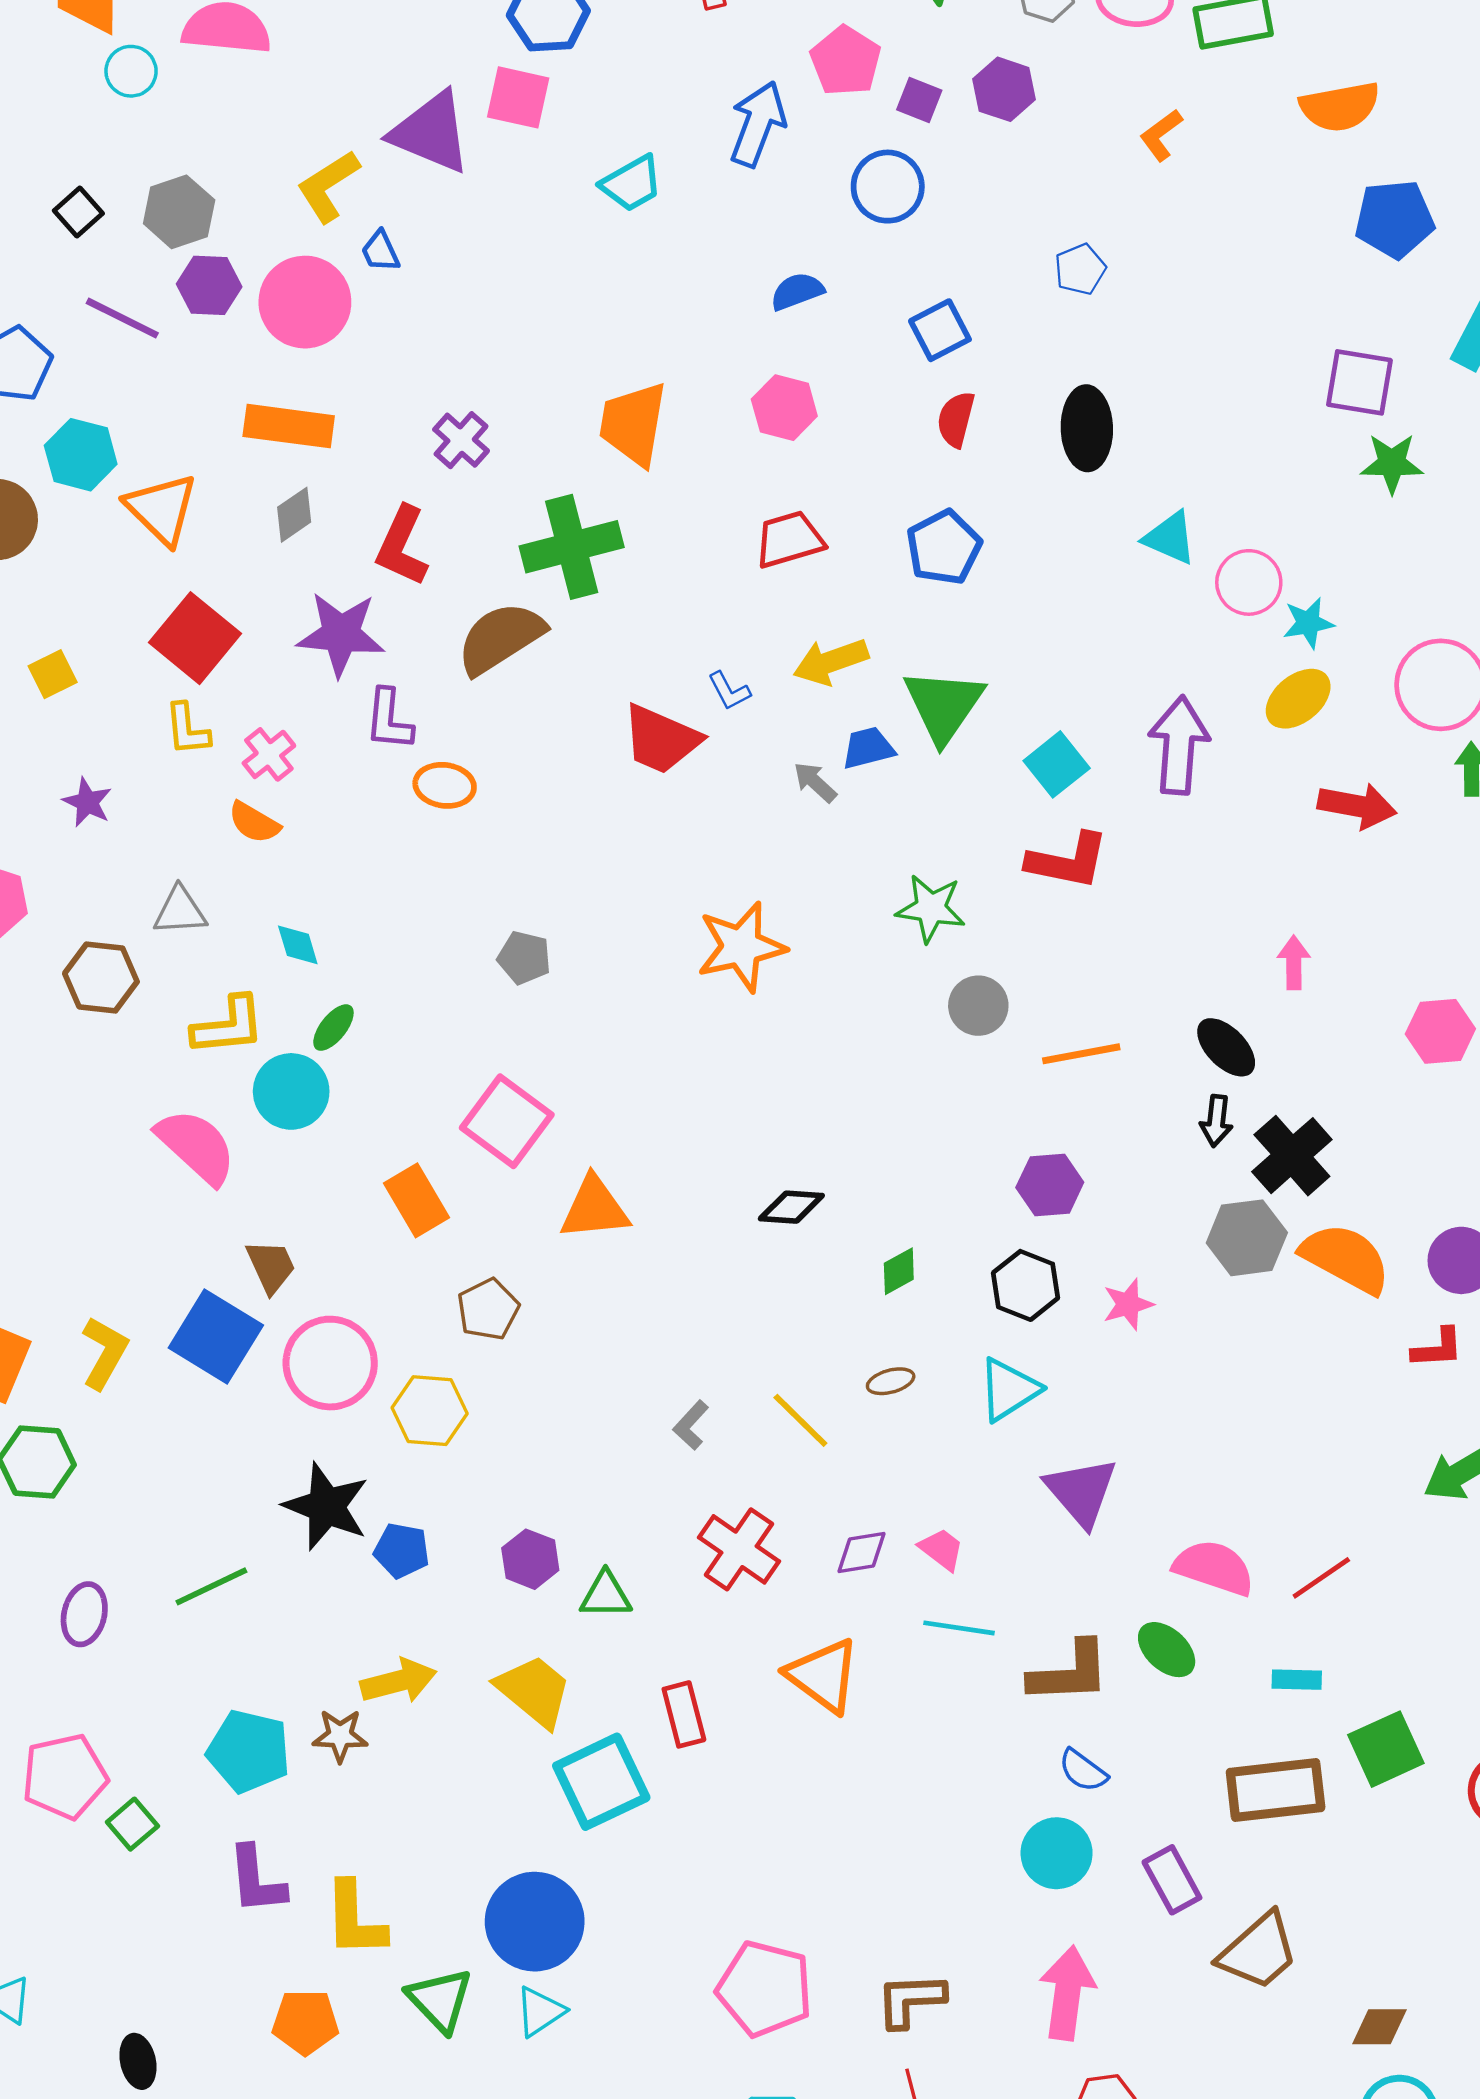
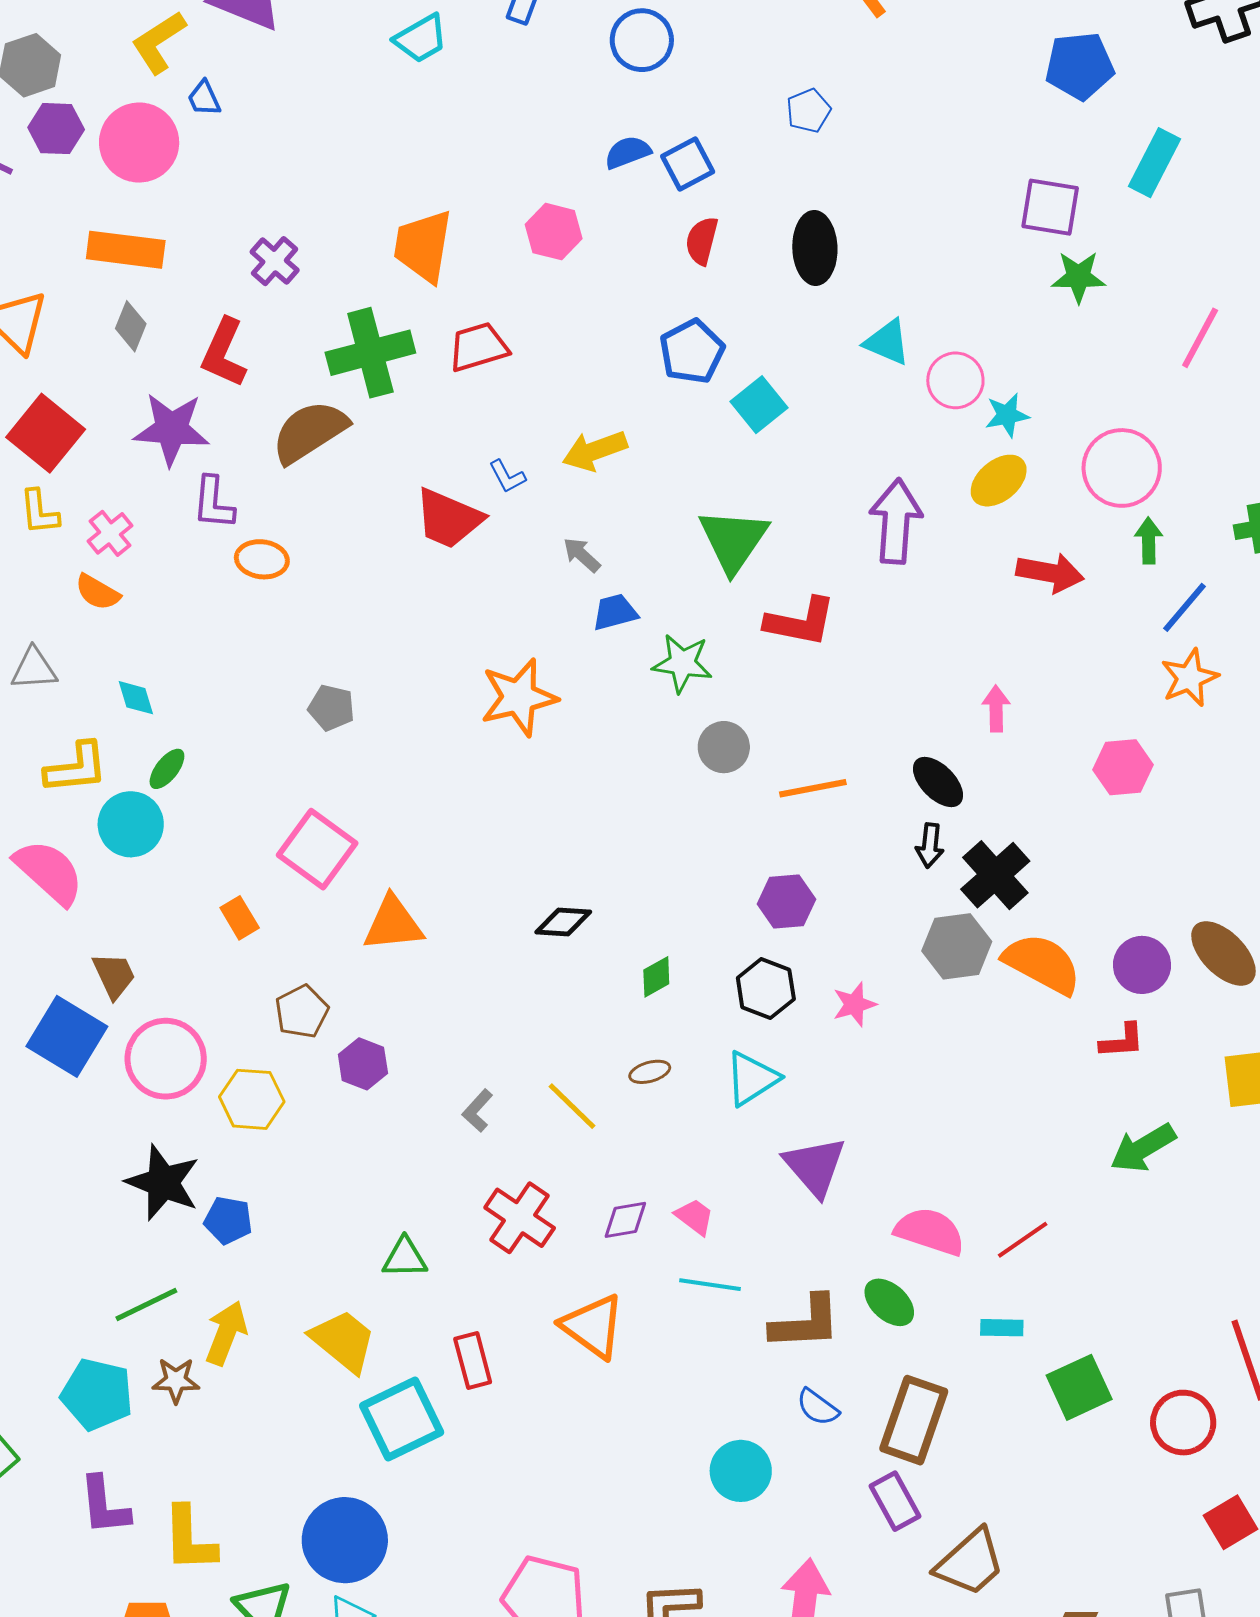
blue semicircle: (797, 291) -> (628, 152), moved
gray diamond: (294, 515) -> (131, 326), turned -33
red trapezoid: (789, 540) -> (478, 347), moved
green triangle: (944, 705) -> (733, 540), moved
blue trapezoid: (868, 748) -> (615, 612), moved
cyan square: (1057, 764) -> (759, 405), moved
orange rectangle: (417, 1200) -> (240, 918), size x0.7
purple hexagon: (530, 1559) -> (363, 1064), moved
green line: (211, 1586) -> (146, 1304), moved
yellow arrow: (399, 1681) -> (226, 1333), turned -54
brown rectangle: (1276, 1790) -> (914, 1420), moved, turned -64
cyan circle: (1057, 1853) -> (741, 1471), moved

